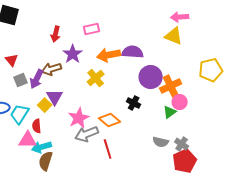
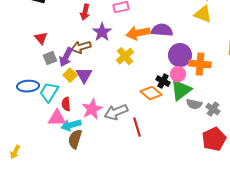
orange cross: (171, 86) -> (200, 64), turned 30
pink circle: (180, 102) -> (178, 74), moved
yellow square: (45, 105) -> (70, 75), moved
green triangle: (170, 112) -> (181, 90), moved, size x1.6
pink star: (79, 118) -> (92, 109), moved
orange diamond: (110, 120) -> (151, 93), moved
gray semicircle: (161, 142) -> (194, 104), moved
gray cross: (182, 144) -> (213, 109), moved

